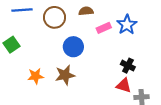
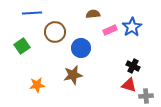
brown circle: (55, 17) -> (55, 32), moved
orange star: (36, 76) -> (37, 85), moved

